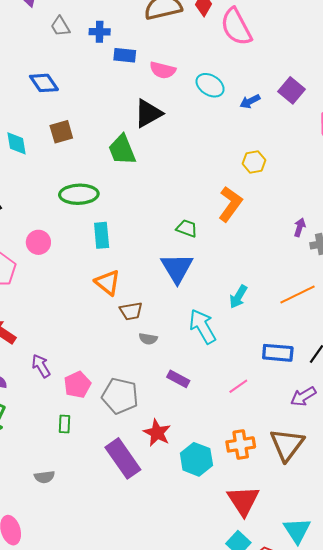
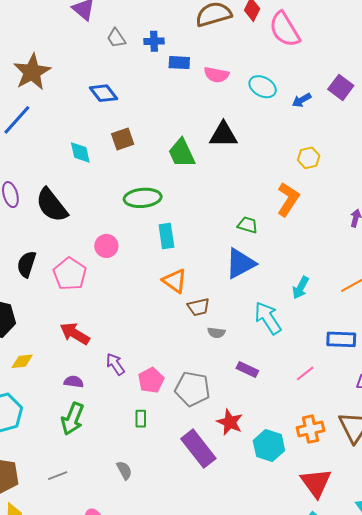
black triangle: (148, 113) -> (223, 135), moved, turned 32
blue triangle: (177, 268) -> (240, 263), turned 36
gray semicircle: (44, 477) -> (124, 470), turned -108

